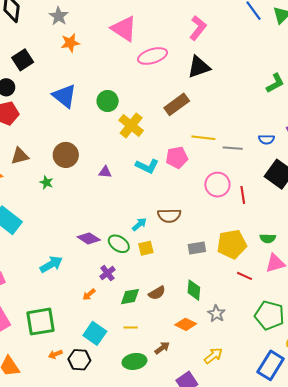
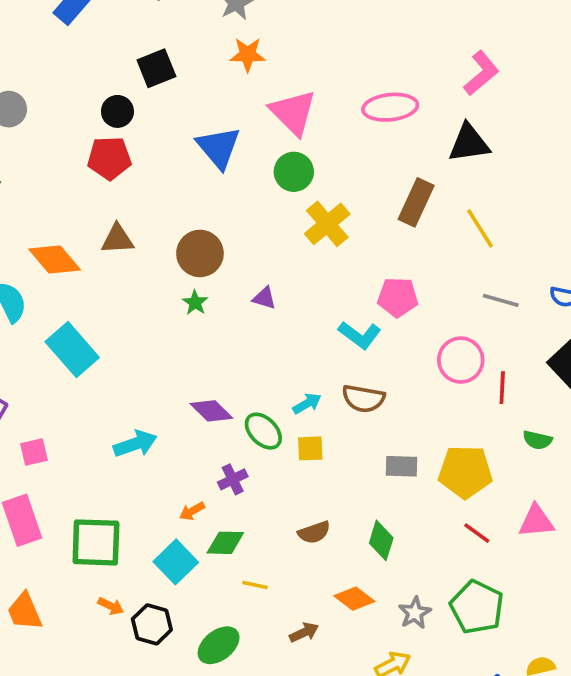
pink triangle: (124, 29) -> (293, 112), moved
brown rectangle: (177, 104) -> (416, 202), turned -40
yellow line: (203, 138) -> (480, 228), moved, turned 40
cyan L-shape: (147, 166) -> (360, 335), moved
green star: (46, 182) -> (195, 303), moved
green semicircle: (268, 238) -> (537, 440), moved
green diamond: (130, 297) -> (225, 543), moved
gray star: (216, 314) -> (415, 613), moved
green pentagon: (269, 315) -> (477, 607), moved
cyan square: (95, 333) -> (176, 562), moved
orange arrow: (55, 354) -> (111, 606), turned -144
green ellipse: (134, 361) -> (219, 645), moved, turned -40

